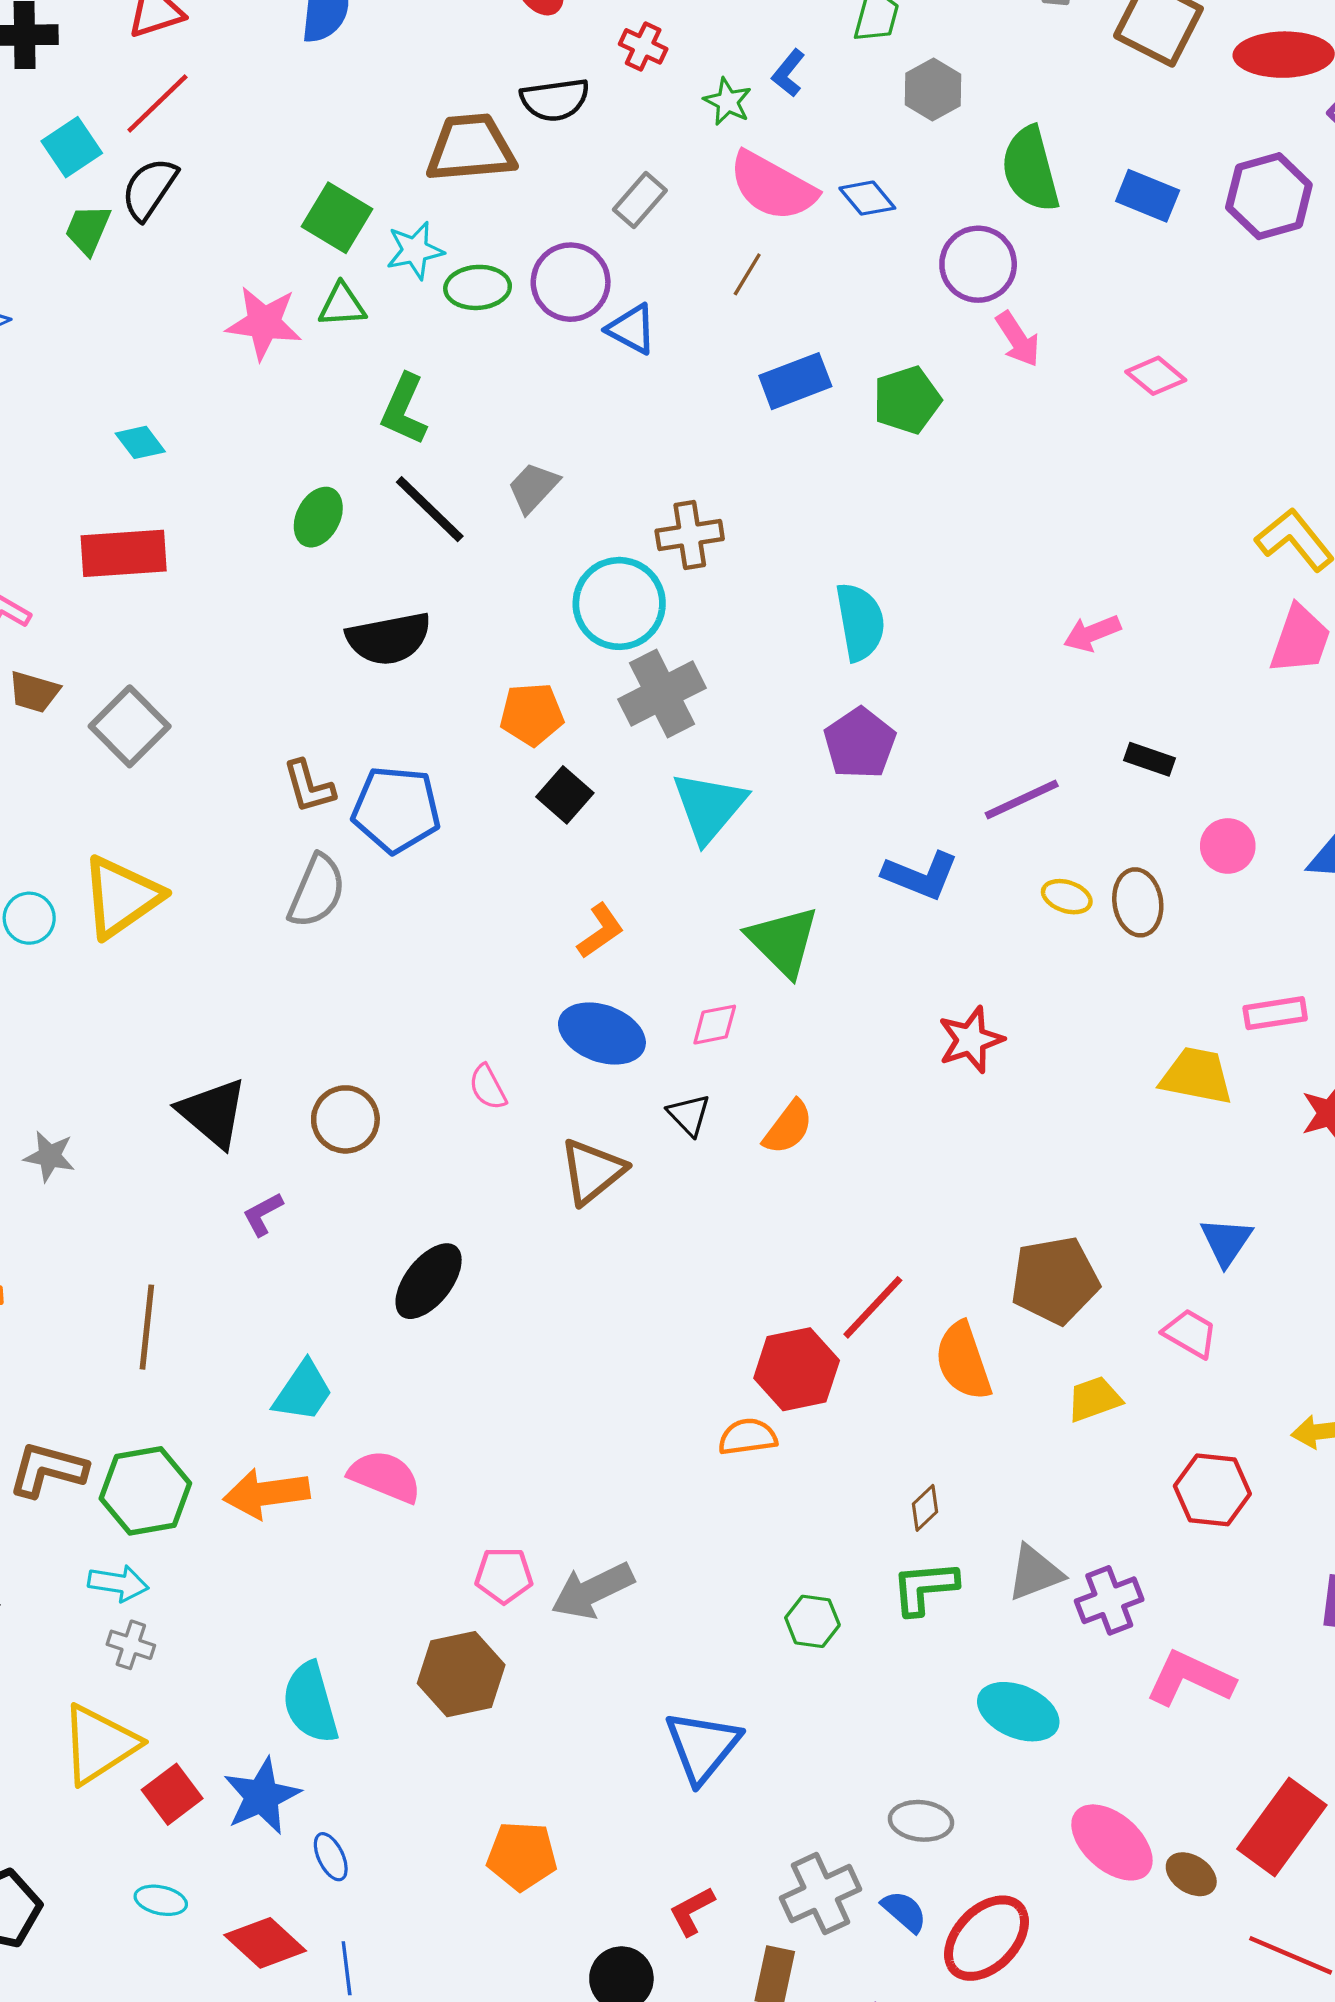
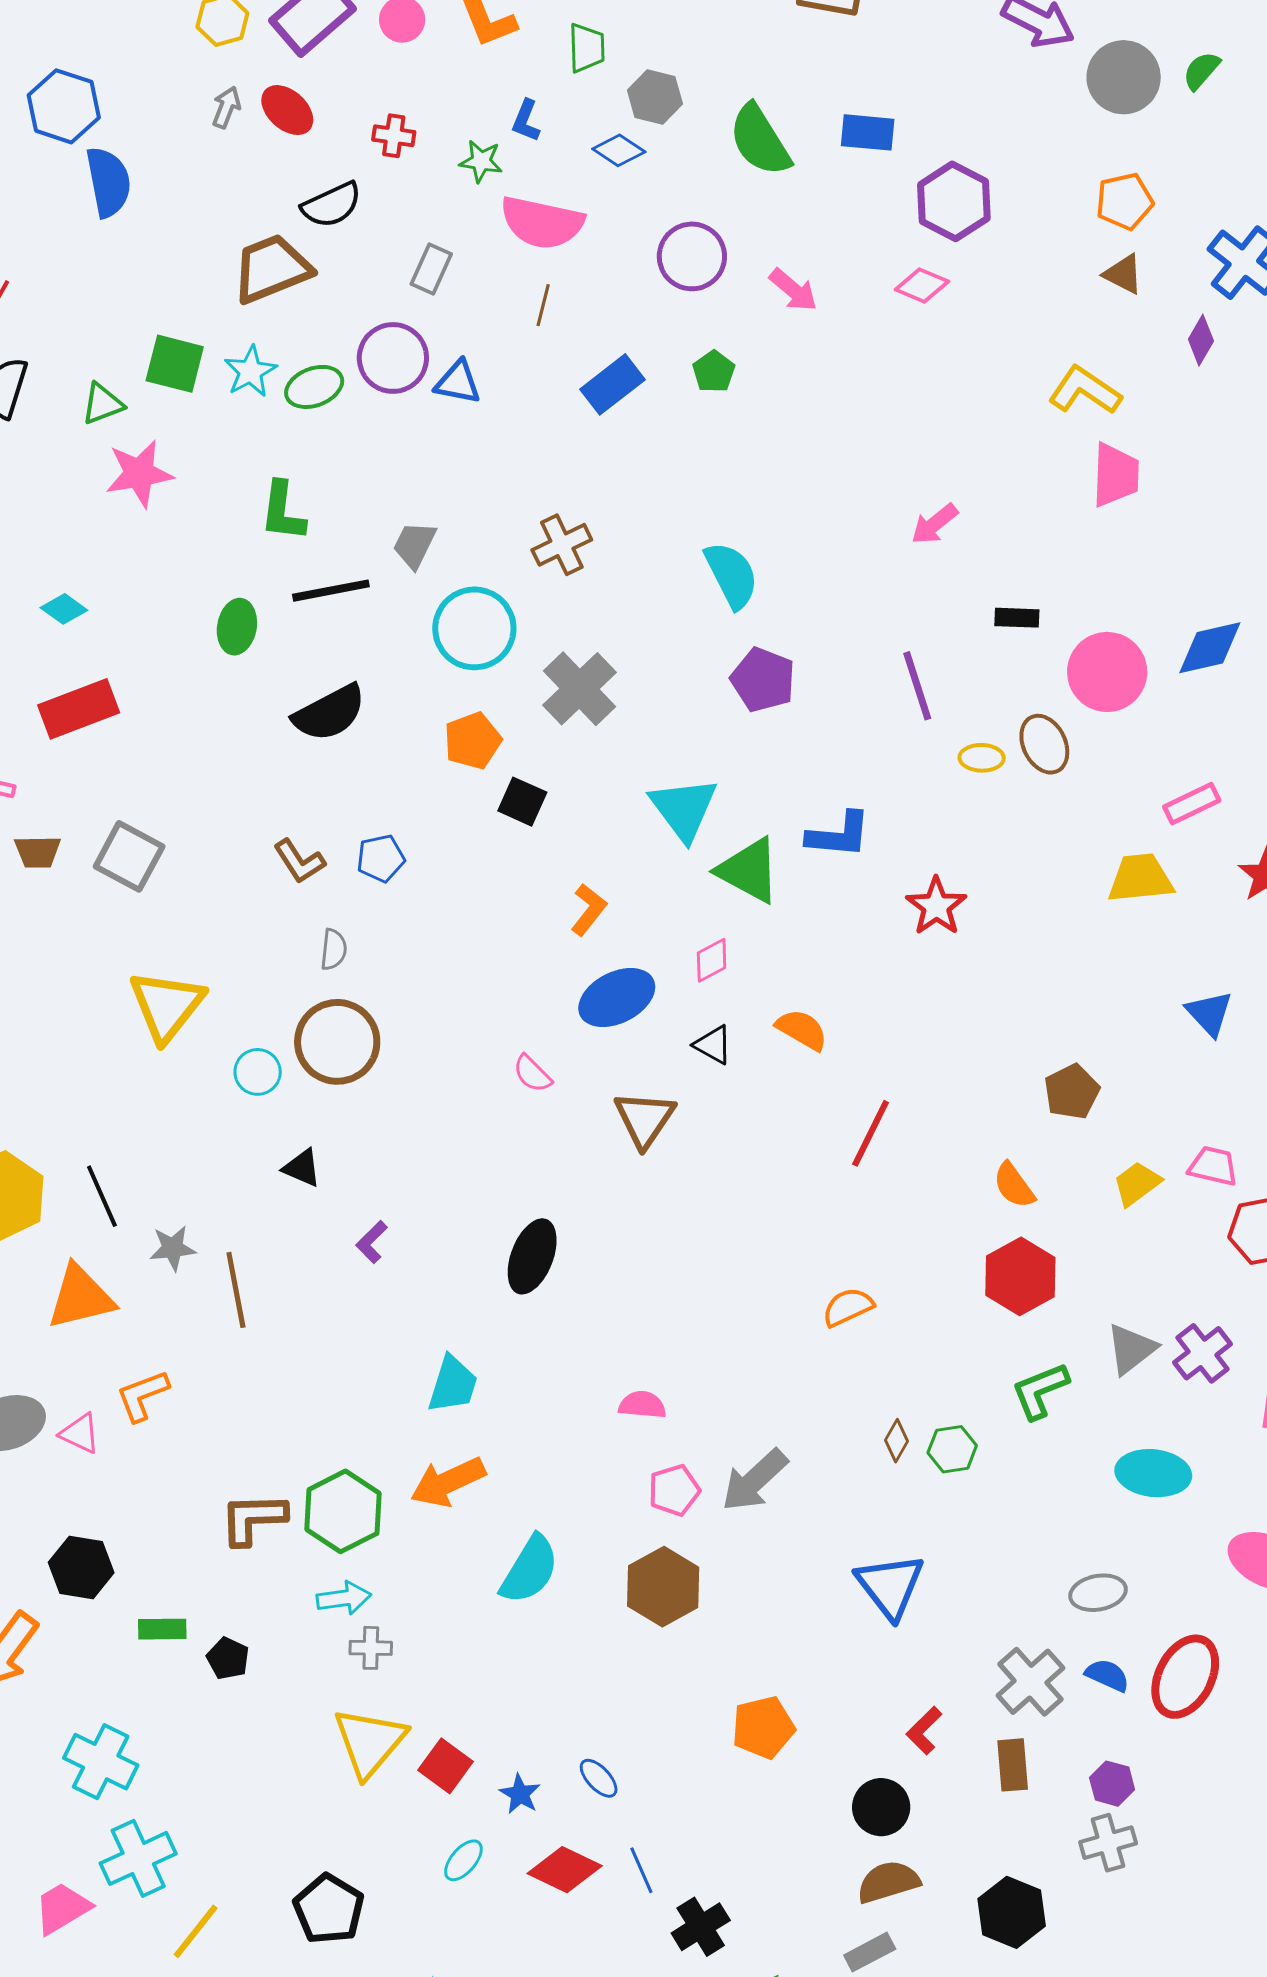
purple hexagon: (1269, 196) -> (954, 201), moved
blue diamond: (867, 198) -> (619, 150), moved
purple circle: (978, 264) -> (692, 256), moved
green triangle: (342, 305) -> (102, 404), moved
green pentagon: (907, 400) -> (714, 372), size x0.7
black line: (430, 509) -> (331, 591), turned -38
cyan circle: (619, 603) -> (474, 628), moved
purple line: (1022, 799) -> (917, 686), turned -66
cyan triangle: (709, 807) -> (684, 809), moved
blue pentagon: (396, 809) -> (381, 858), size x0.6
pink circle: (1228, 846) -> (1107, 672), size x1.6
blue L-shape: (921, 875) -> (839, 835), moved
gray semicircle: (317, 891) -> (334, 950), size x0.6
cyan circle: (29, 918) -> (258, 1072), moved
blue ellipse: (602, 1033) -> (617, 998), turned -30
black triangle: (213, 1113) -> (302, 1168), size x0.6
brown circle: (345, 1119) -> (337, 1042), moved, size x1.4
orange semicircle: (788, 1127) -> (802, 1030), turned -80
brown pentagon: (1055, 1280) -> (1072, 1092), size x0.7
red line: (873, 1307) -> (871, 1133), moved
brown line: (147, 1327) -> (236, 1290), moved
pink trapezoid: (1190, 1333) -> (1213, 1166), moved
orange semicircle: (963, 1361) -> (1014, 1185), size x0.7
red hexagon: (797, 1369) -> (1020, 1276), moved
pink semicircle: (385, 1476) -> (642, 1405), moved, size x0.7
brown diamond: (925, 1508) -> (897, 1441), moved
cyan semicircle: (310, 1703) -> (530, 1570), moved, turned -116
blue star: (262, 1796) -> (520, 1794), moved, size x0.6
cyan ellipse: (161, 1900) -> (463, 1860), turned -45

